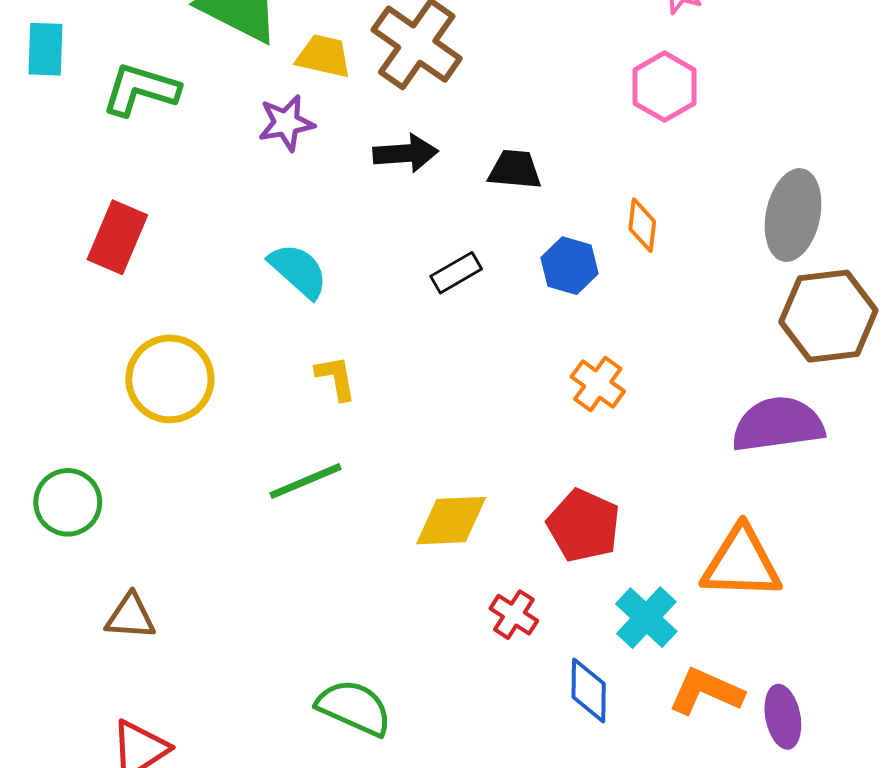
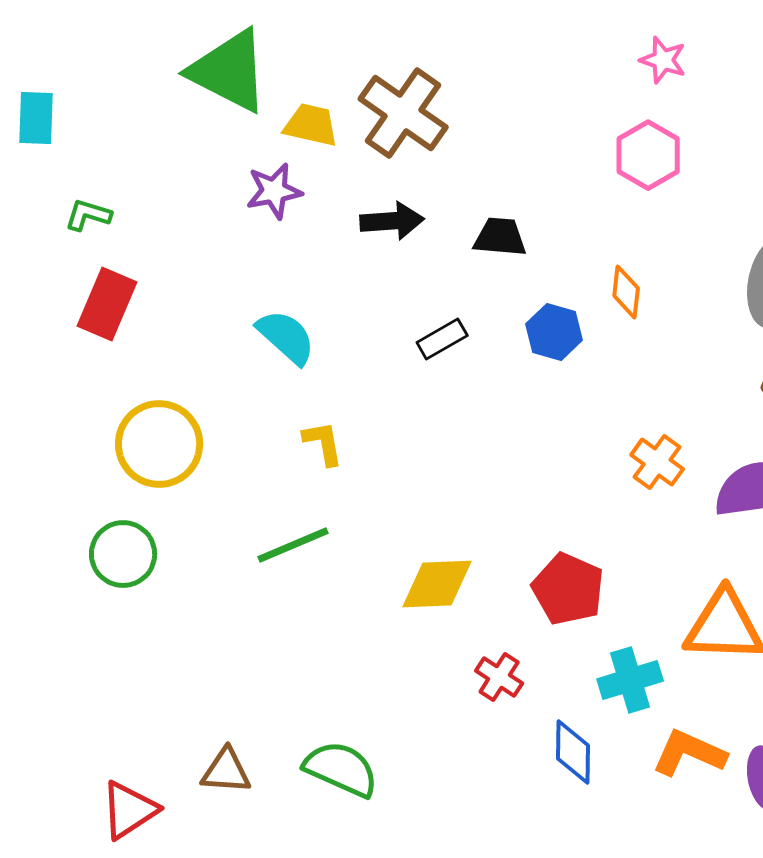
green L-shape: (141, 90) -> (88, 215), moved, size x0.6
orange cross: (598, 384) -> (657, 462), moved
green circle: (68, 502) -> (123, 554), moved
brown triangle: (130, 617) -> (226, 771), moved
cyan cross: (646, 618) -> (630, 680), turned 30

